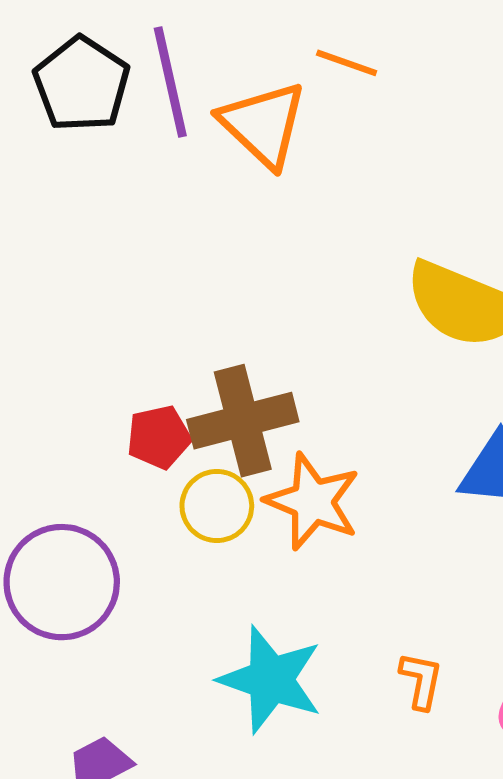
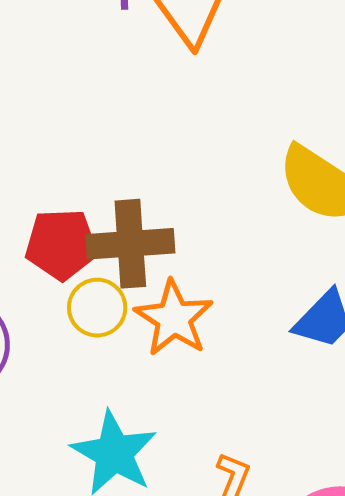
red pentagon: (159, 437) -> (61, 244), size x1.4

